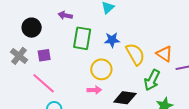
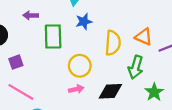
blue star: (112, 40) -> (84, 22), moved
yellow semicircle: (135, 54) -> (113, 43), turned 45

